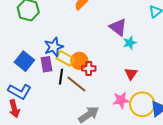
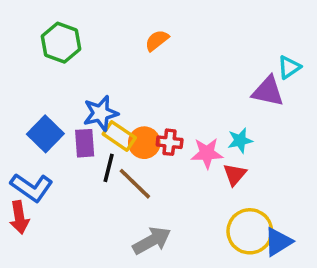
purple triangle: (118, 27) -> (268, 91), moved, turned -30
cyan star: (130, 43) -> (240, 140), moved
red cross: (89, 68) -> (170, 142), moved
pink star: (121, 100) -> (207, 153), moved

